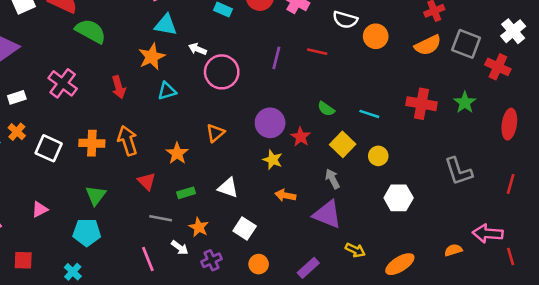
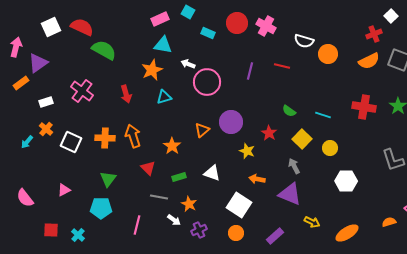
purple circle: (270, 123) -> (231, 122), moved
white square: (245, 228) -> (239, 205), moved, size x1.4
pink line: (148, 259) -> (137, 225), moved, turned 36
cyan cross: (73, 272) -> (78, 235), moved

